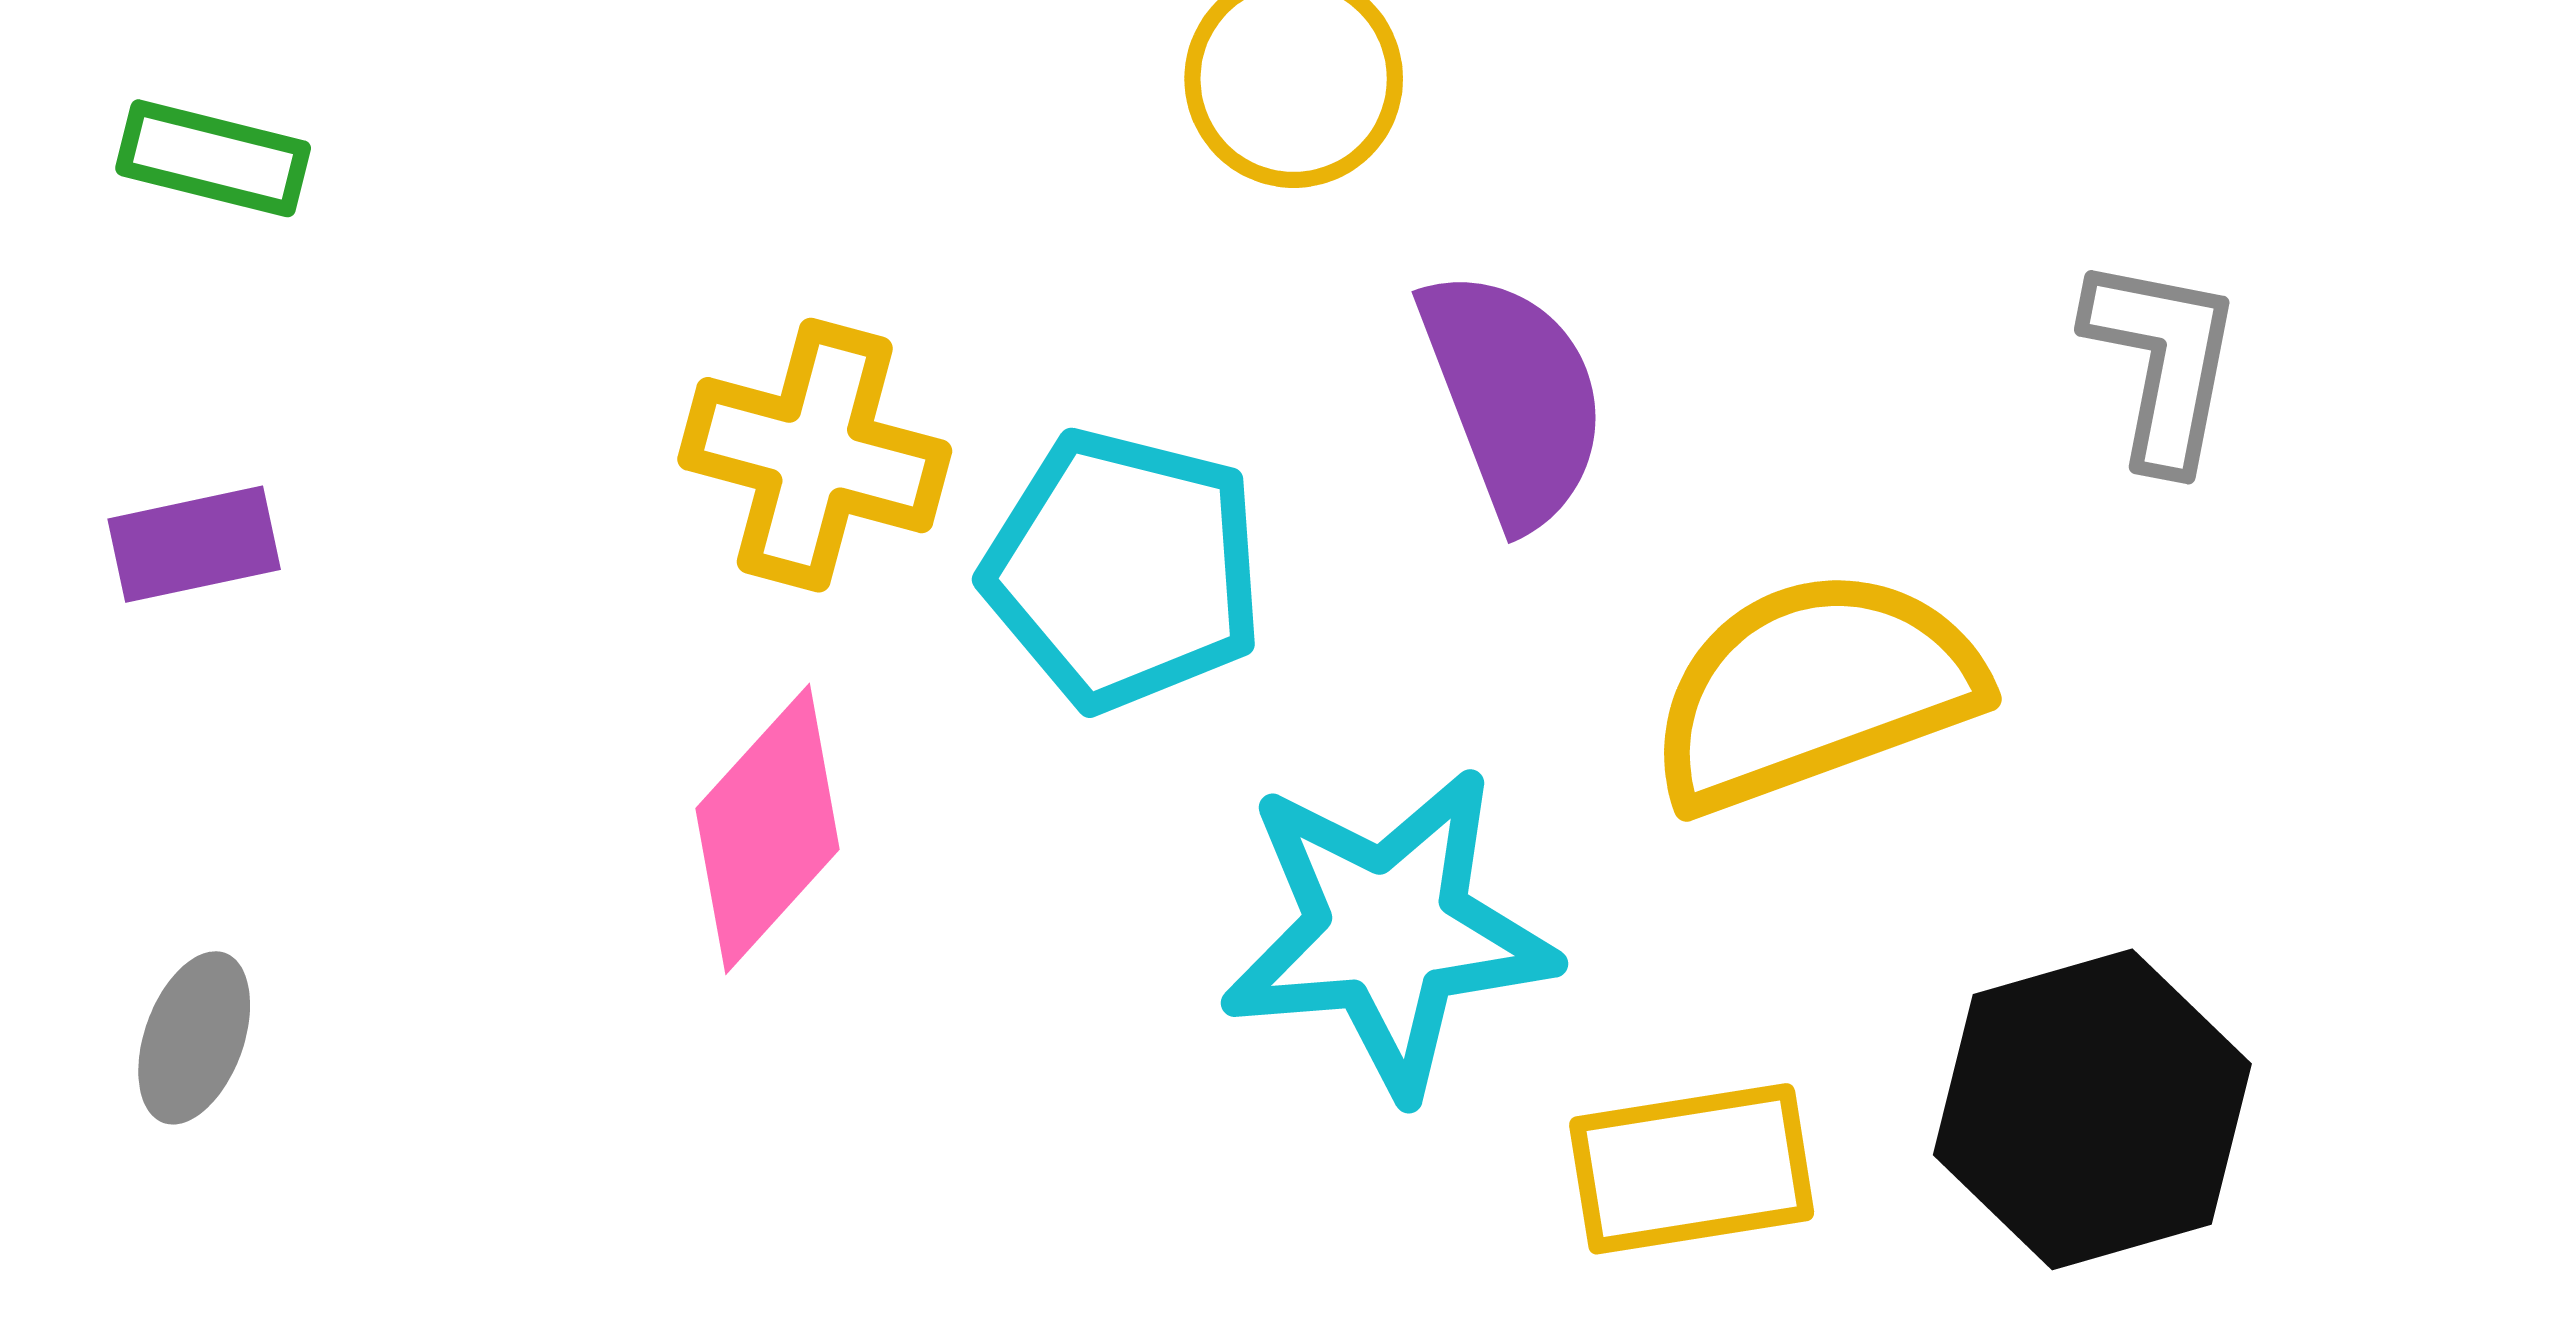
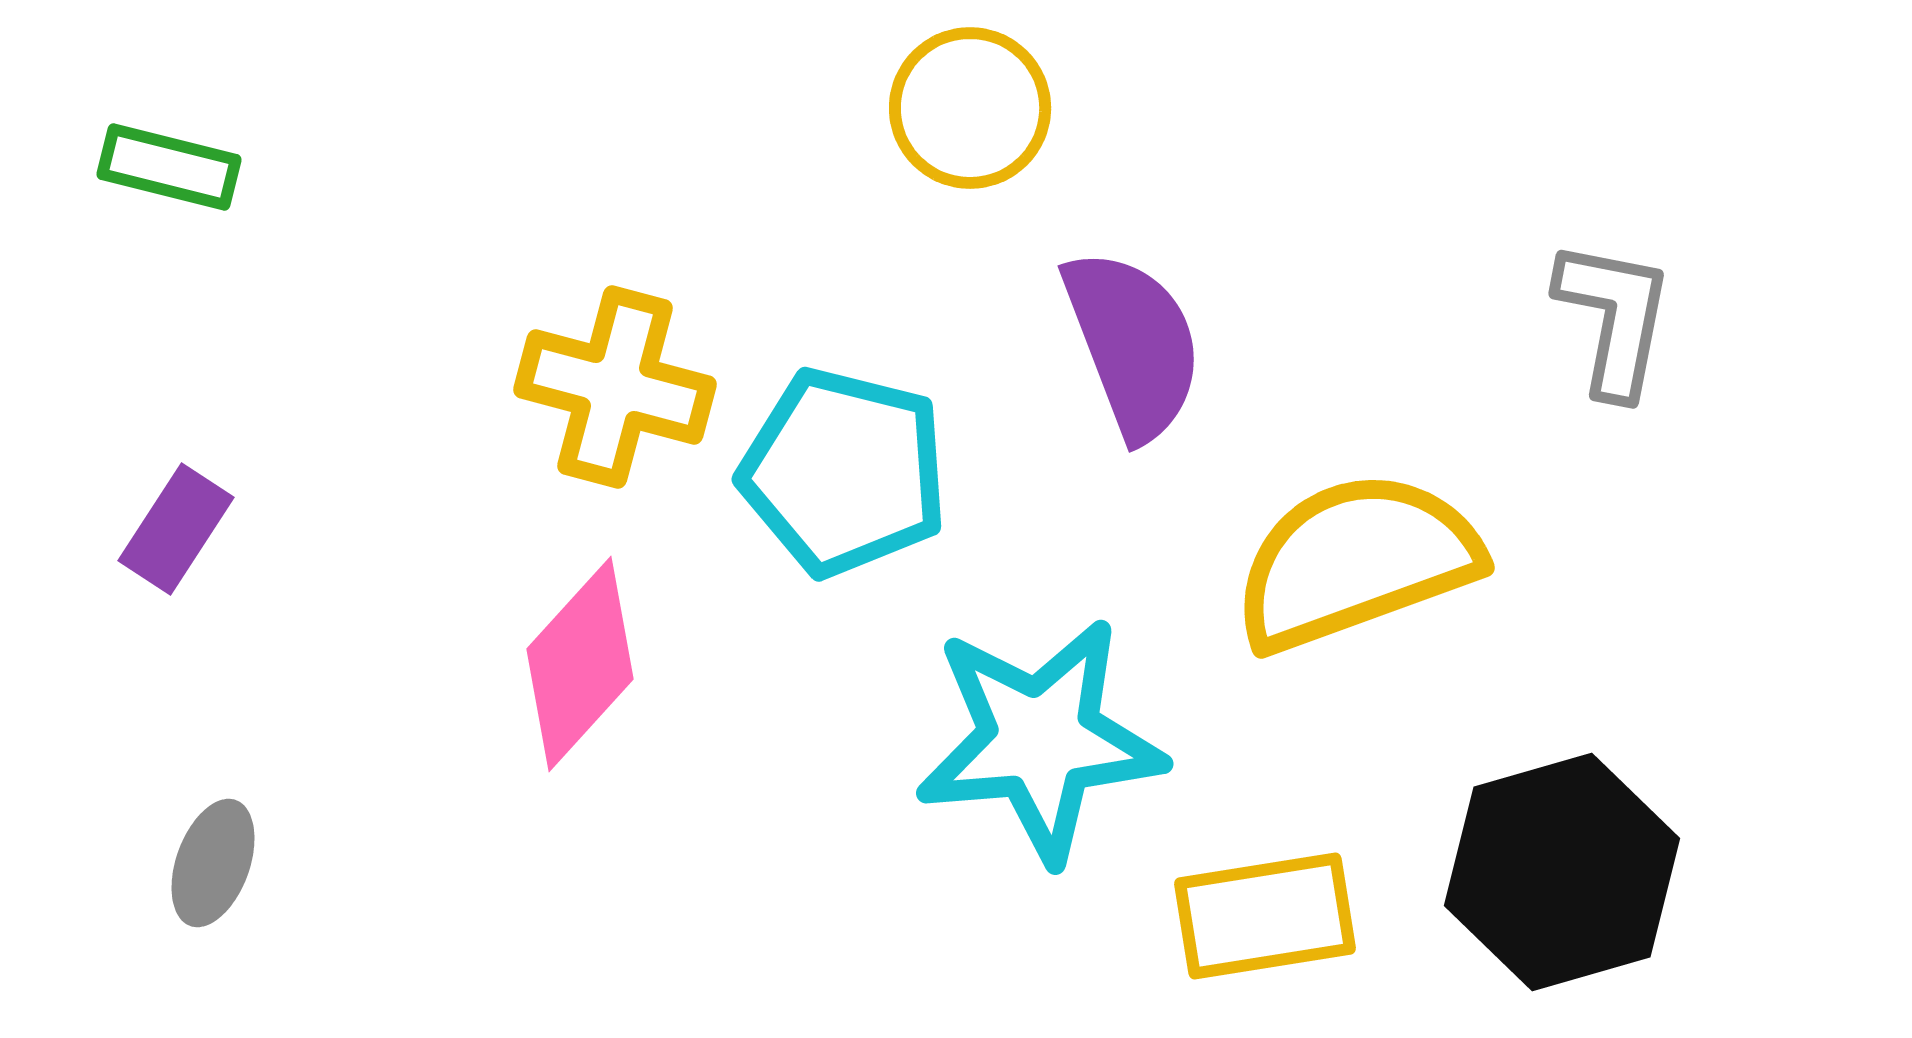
purple rectangle: (194, 544) -> (176, 529), moved, turned -45
gray ellipse: (194, 1038) -> (213, 863), moved

